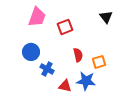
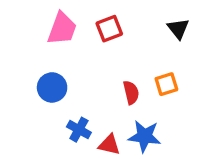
red square: (65, 27) -> (109, 29), moved
orange square: (99, 62) -> (166, 84), moved
blue cross: (47, 69) -> (79, 130), moved

